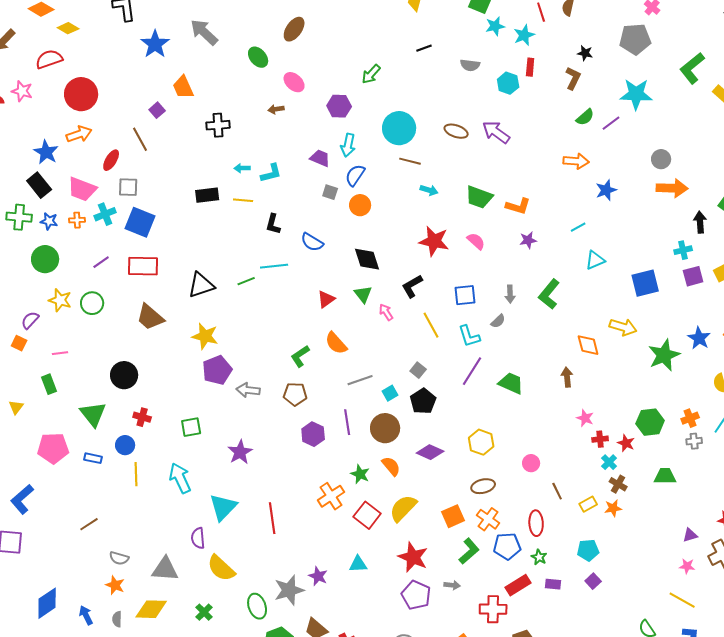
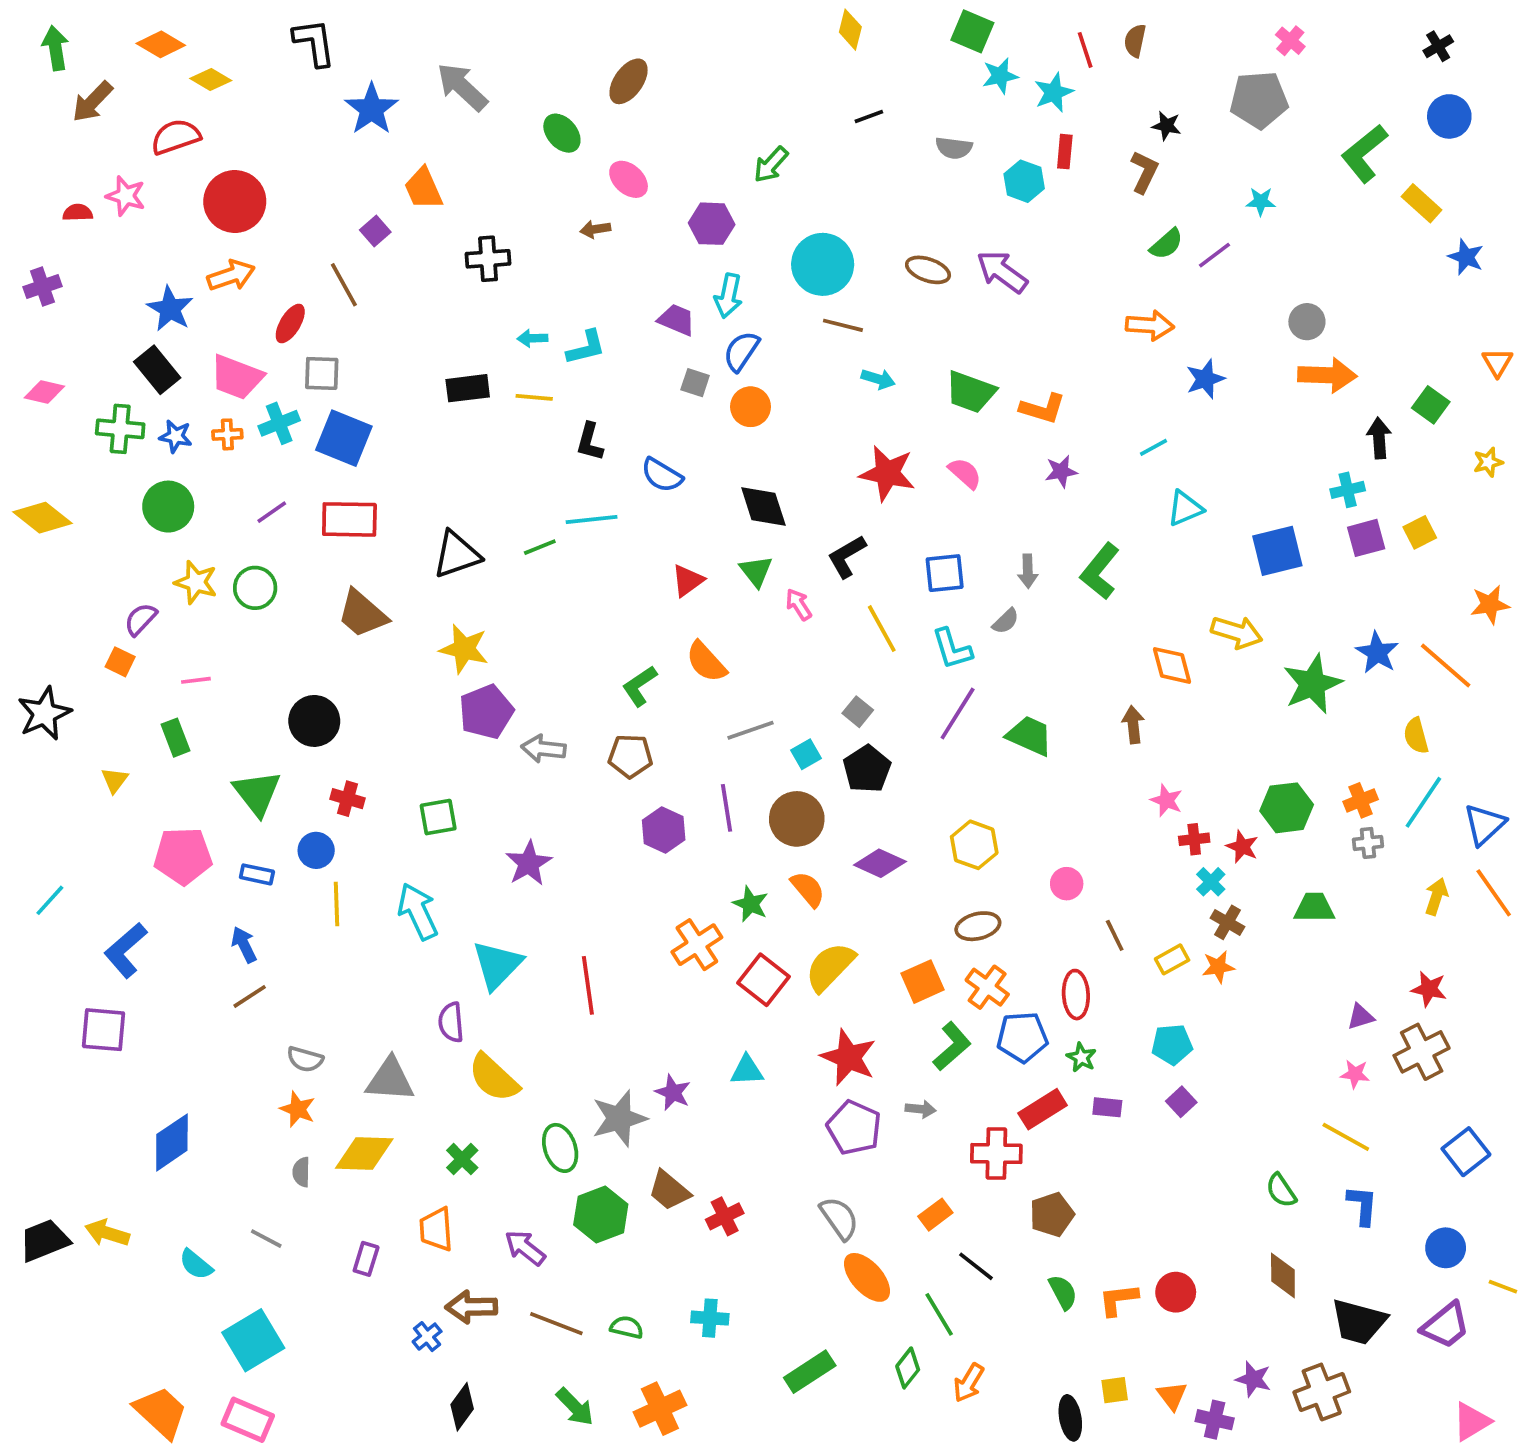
cyan star: (636, 94) -> (1261, 201), size x0.5
blue arrow: (86, 615) -> (244, 945), moved

